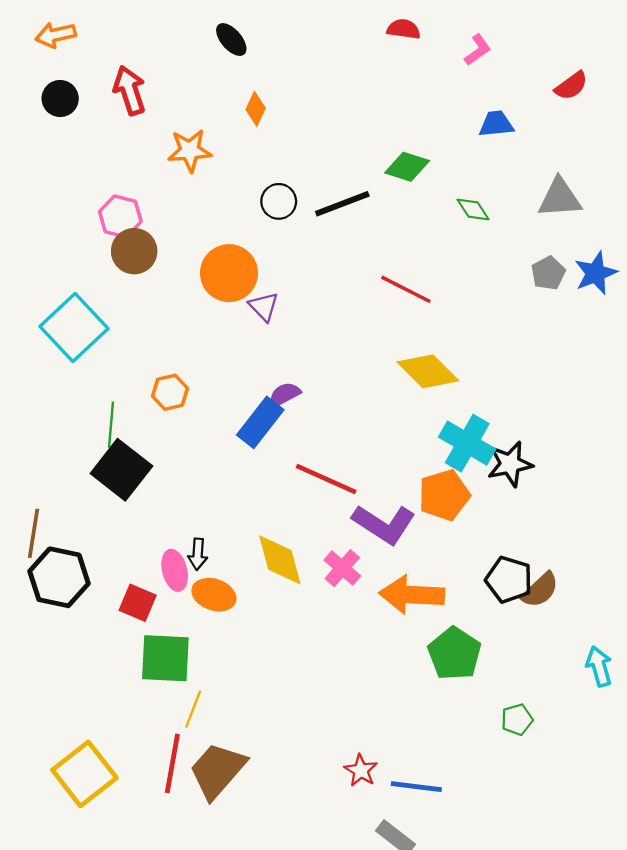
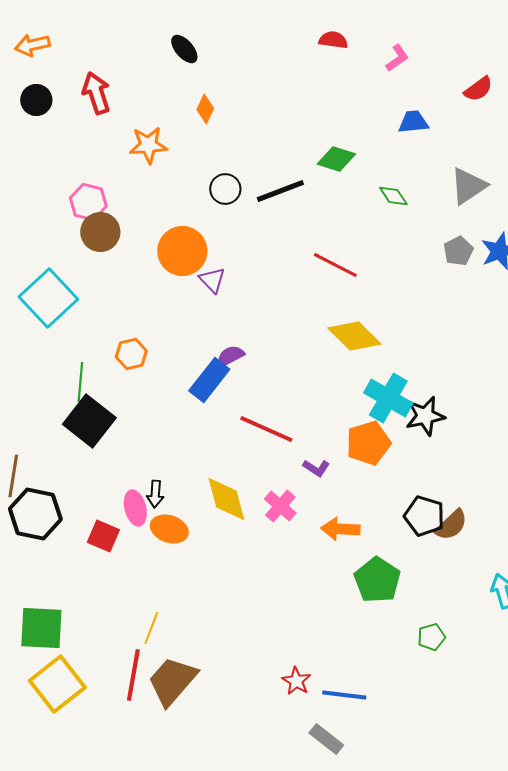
gray triangle: (560, 198) -> (468, 186), turned -30
purple L-shape: (384, 524) -> (316, 468), size x0.5
orange arrow: (412, 595) -> (340, 529), size x0.7
green square: (165, 658) -> (41, 628), moved

